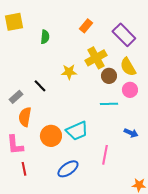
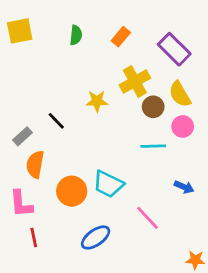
green semicircle: (45, 37) -> (76, 35), moved
cyan trapezoid: (77, 131) -> (108, 184), turned 50
pink line: (105, 155) -> (148, 218), turned -54

